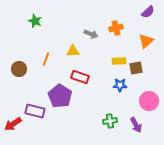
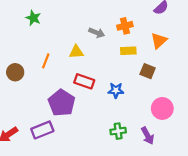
yellow rectangle: (119, 61) -> (128, 51), moved
brown square: (136, 68) -> (148, 71), turned 32
blue star: (120, 85) -> (116, 90), moved
purple rectangle: (35, 111) -> (42, 130), moved, turned -36

